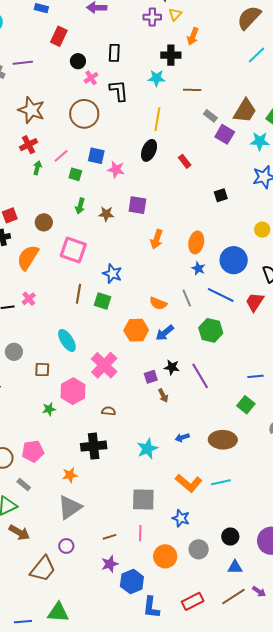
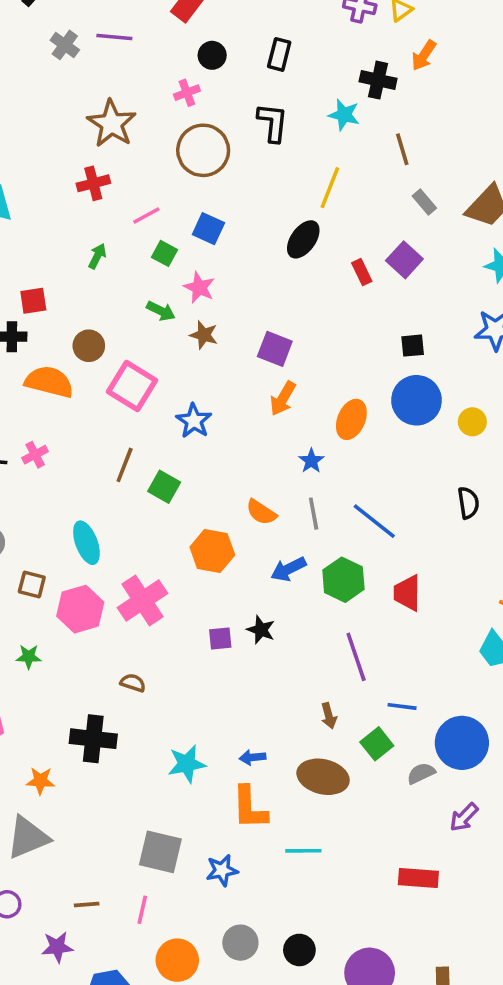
pink cross: (91, 78) -> (187, 93), moved
brown line: (192, 90) -> (402, 149), turned 60
purple square: (225, 134) -> (404, 260), moved
green arrow: (37, 168) -> (97, 256), moved
pink star: (116, 169) -> (199, 287), moved
purple square: (137, 205) -> (275, 349), moved
green arrow: (80, 206) -> (161, 311), turned -91
brown circle: (44, 222) -> (89, 346), moved
orange semicircle: (28, 258) -> (49, 382), turned 60
blue circle: (234, 260) -> (417, 400), moved
blue star: (198, 268) -> (311, 461), moved
blue star: (112, 274) -> (194, 421), moved
red trapezoid: (255, 302) -> (407, 593), moved, turned -45
blue arrow: (165, 333) -> (288, 569), moved
purple line: (200, 376) -> (356, 657), moved
blue line: (256, 376) -> (402, 706), moved
pink hexagon: (73, 391) -> (80, 609), moved
brown arrow: (163, 395) -> (329, 716), moved
green square: (246, 405) -> (377, 744), moved
orange L-shape: (189, 483) -> (250, 808), moved, turned 36
blue star: (181, 518) -> (222, 870), moved, turned 30
gray circle: (199, 549) -> (240, 943), moved
purple star: (110, 564) -> (57, 947), moved

